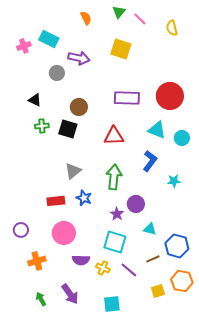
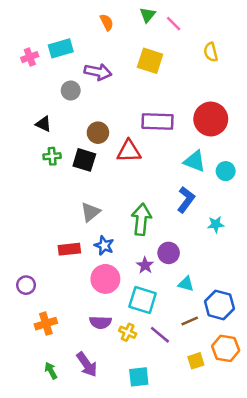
yellow semicircle: (172, 28) -> (211, 52), moved
cyan rectangle: (49, 39) -> (61, 48), turned -42
red triangle: (114, 136) -> (129, 151), moved
pink circle: (64, 233) -> (105, 279), moved

